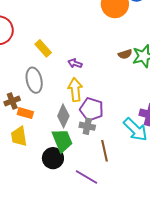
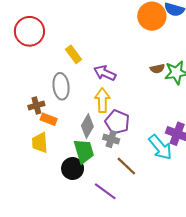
purple arrow: (75, 63) -> (105, 73), size x1.5
brown line: (104, 151) -> (126, 166), turned -40

